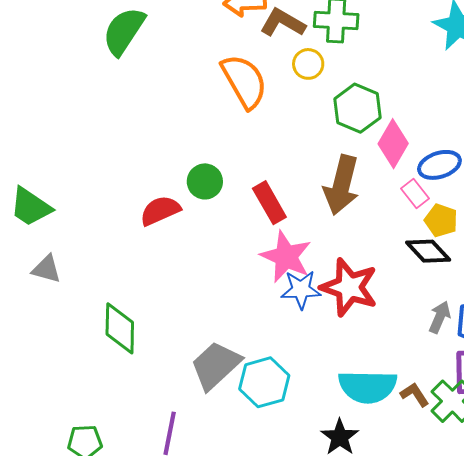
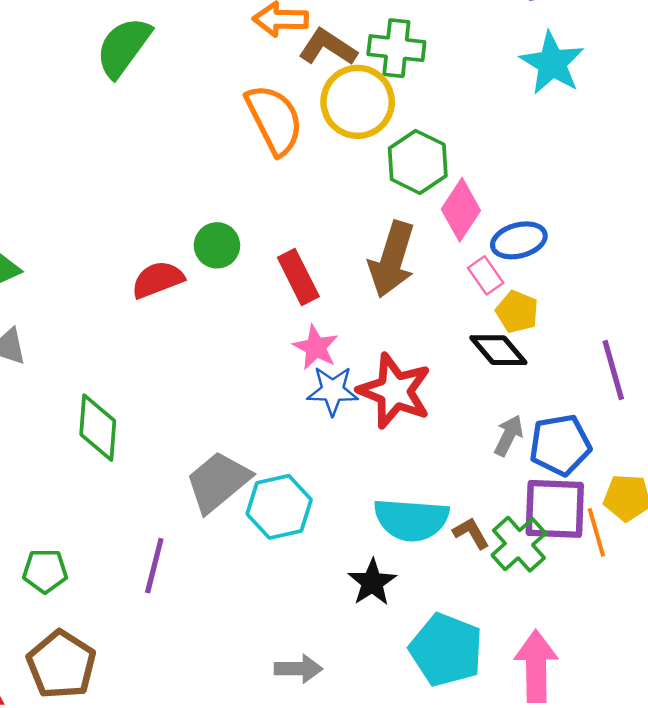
yellow circle: (308, 64) -> (358, 102), size x1.8
pink star: (286, 257) -> (316, 347), size x0.7

